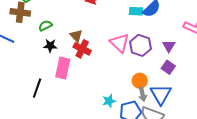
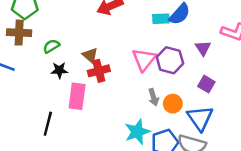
pink triangle: (120, 43) -> (144, 59), turned 30
purple triangle: (169, 46) -> (203, 48), moved
red cross: (82, 49) -> (99, 71), turned -36
gray arrow: (142, 94) -> (154, 97), moved
cyan star: (109, 101) -> (137, 132), size x1.5

